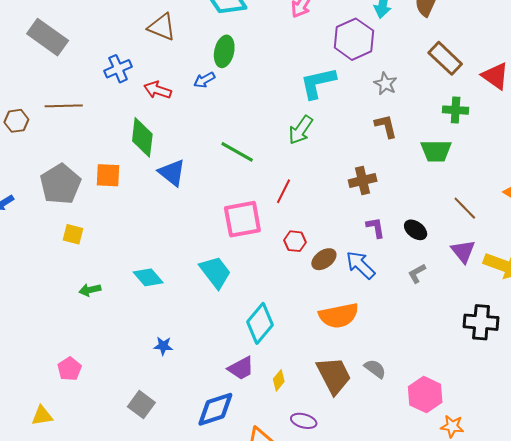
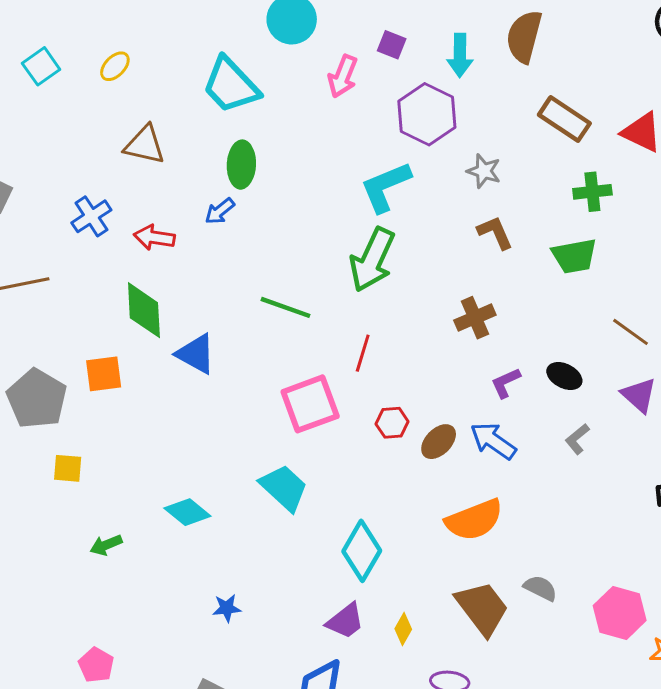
green arrow: (301, 130) -> (372, 260), size x1.4
purple L-shape: (375, 228) -> (506, 383), turned -95

